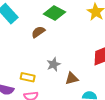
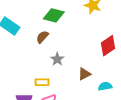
gray star: (54, 64) -> (57, 59), moved

